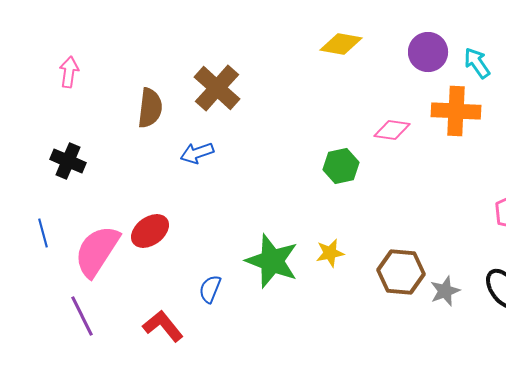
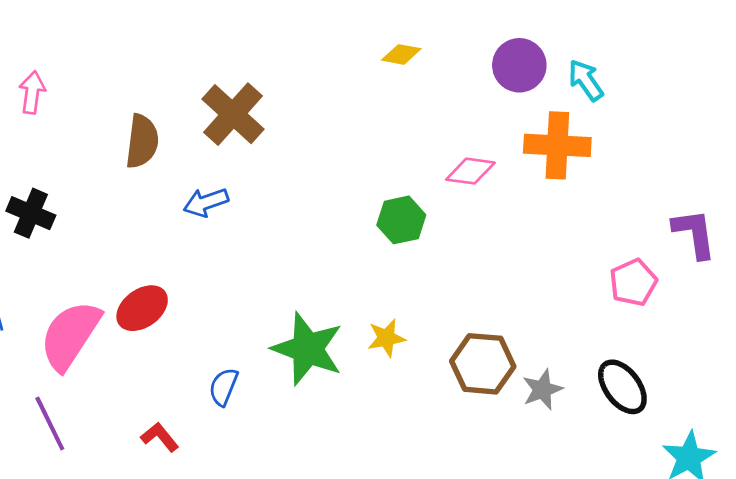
yellow diamond: (341, 44) -> (401, 54), size x0.7
red L-shape: (163, 326) -> (160, 437), size x0.7

